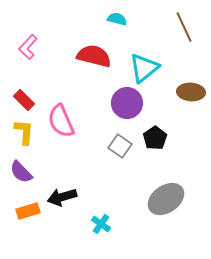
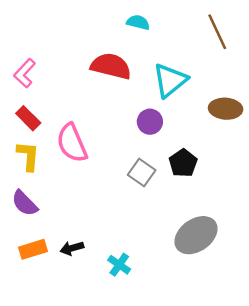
pink L-shape: (28, 47) -> (25, 73), moved
purple circle: (127, 103) -> (150, 122), size x0.7
black arrow: (62, 197) -> (72, 248), moved, size x0.7

